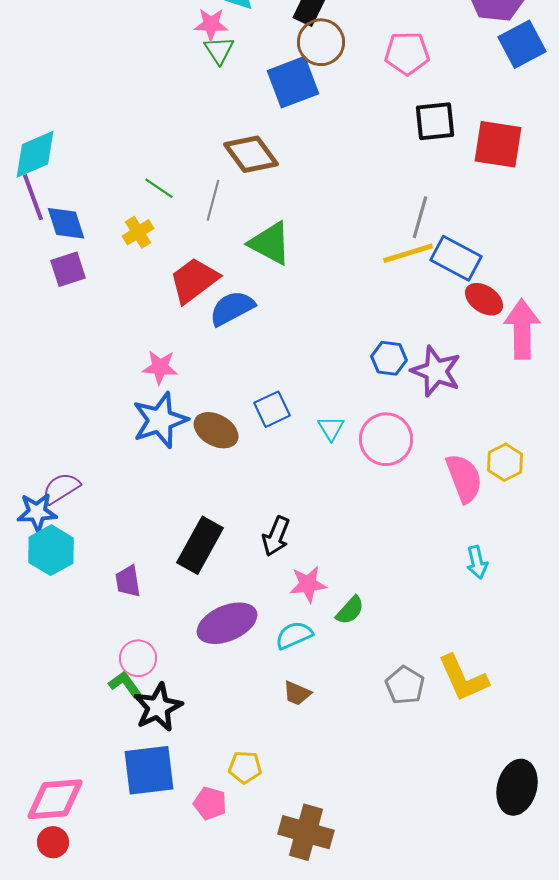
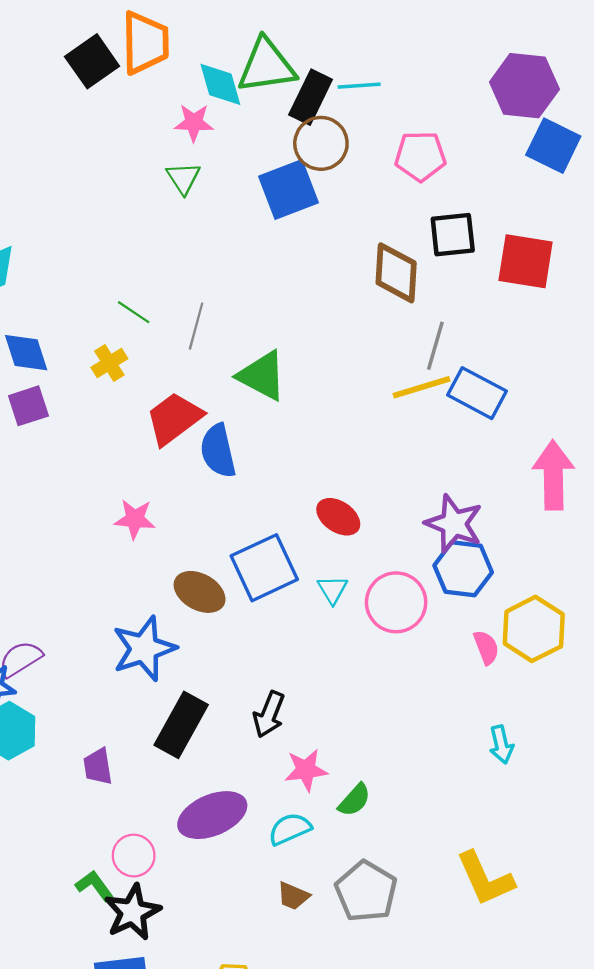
blue square: (522, 44) -> (553, 146), turned -36
green triangle: (219, 50) -> (183, 178), moved
brown diamond: (251, 154) -> (396, 273), moved, turned 40
red ellipse: (484, 299) -> (338, 517), moved
blue semicircle: (232, 308) -> (218, 451), turned -75
blue hexagon: (389, 358) -> (463, 569), moved, size x1.4
blue square: (272, 409) -> (264, 568), size x1.6
blue star: (160, 420) -> (144, 649), moved
yellow hexagon: (505, 462) -> (534, 629), size x1.5
pink semicircle: (464, 478) -> (486, 647), size x0.6
pink circle: (138, 658) -> (134, 856), moved
gray pentagon: (405, 685) -> (366, 891), moved, size x1.4

